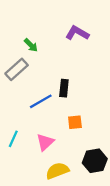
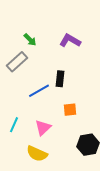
purple L-shape: (77, 33) -> (70, 41), moved
yellow semicircle: (57, 171) -> (37, 154), moved, turned -135

